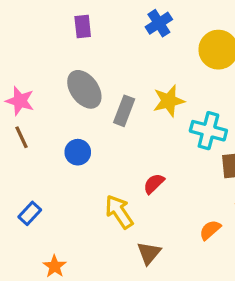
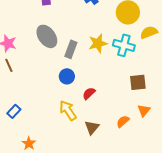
cyan cross: (208, 131) -> (124, 45), moved
blue circle: (78, 152) -> (67, 76), moved
brown triangle: (149, 253) -> (92, 127), moved

